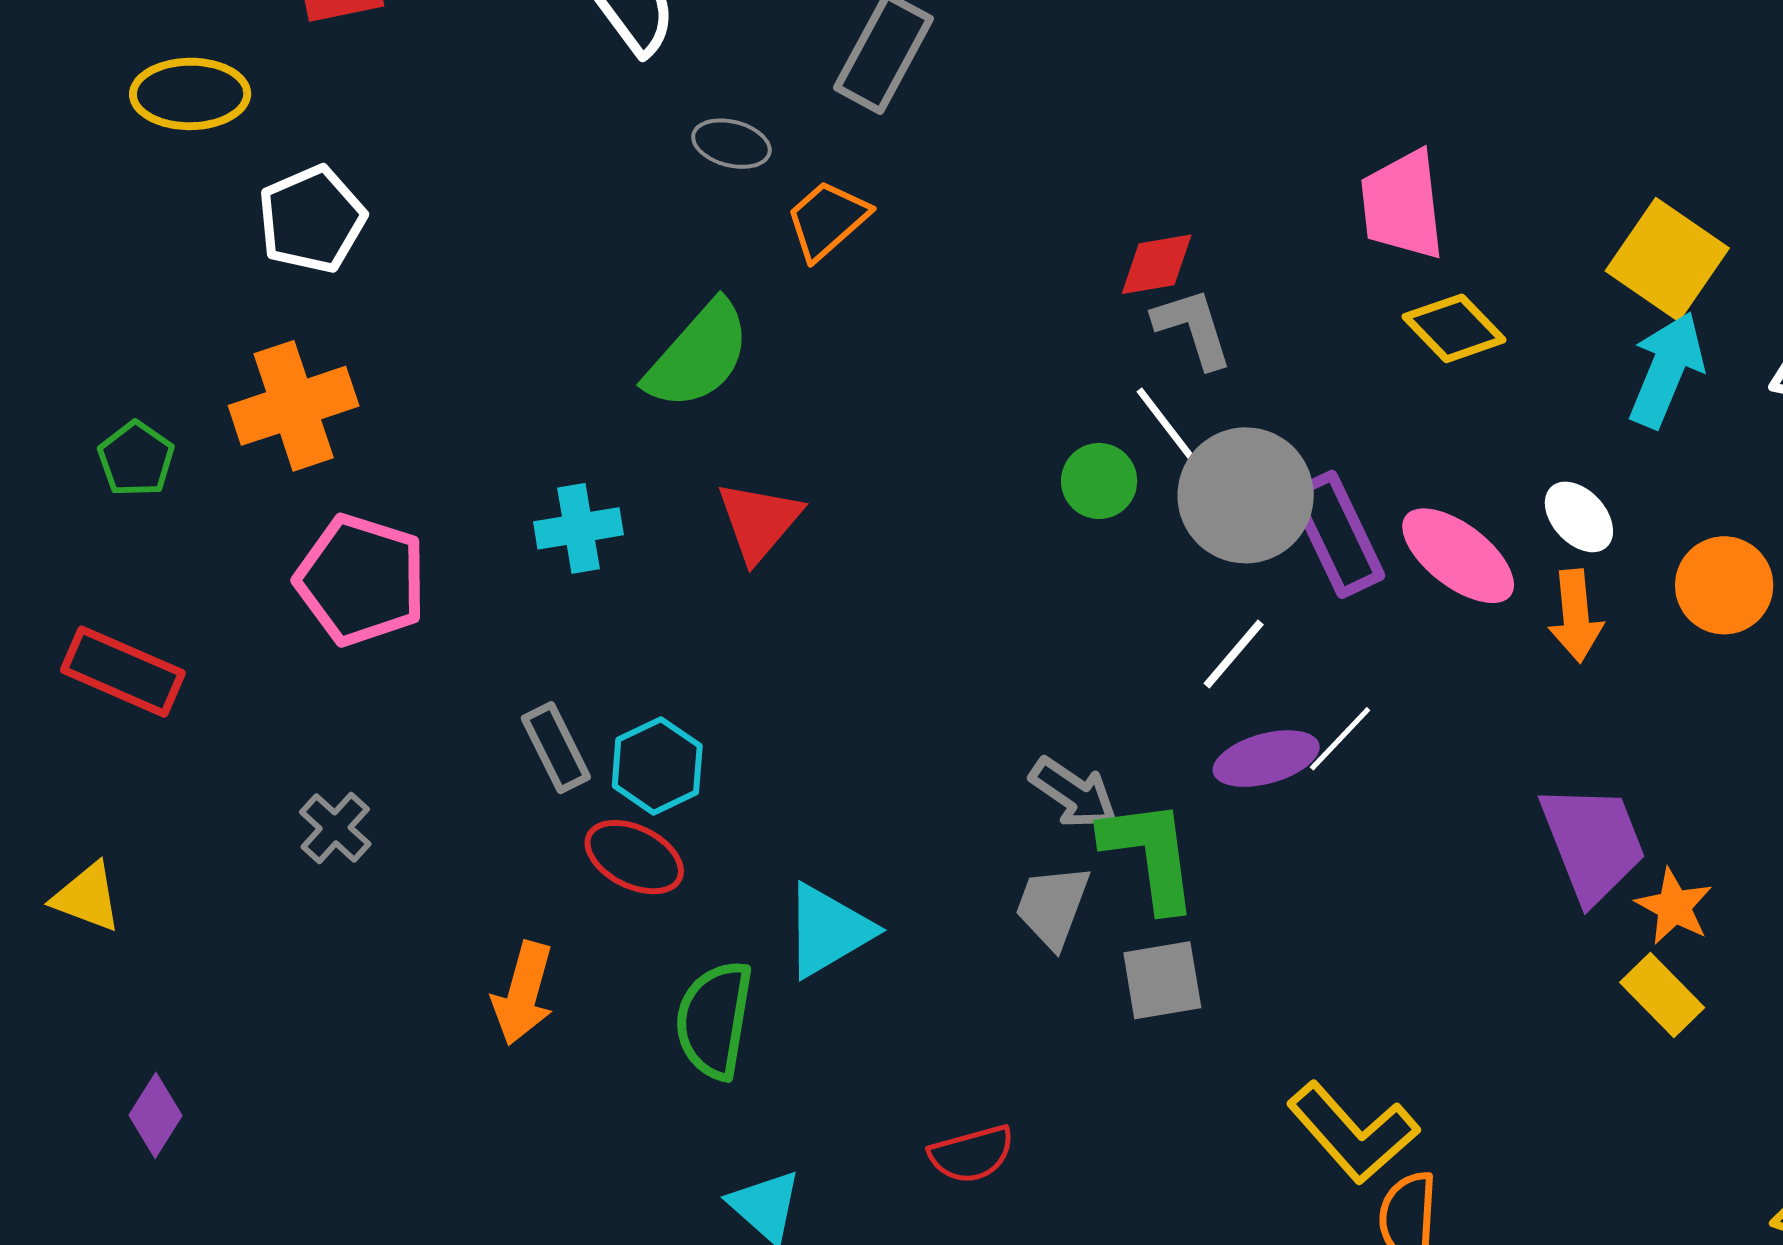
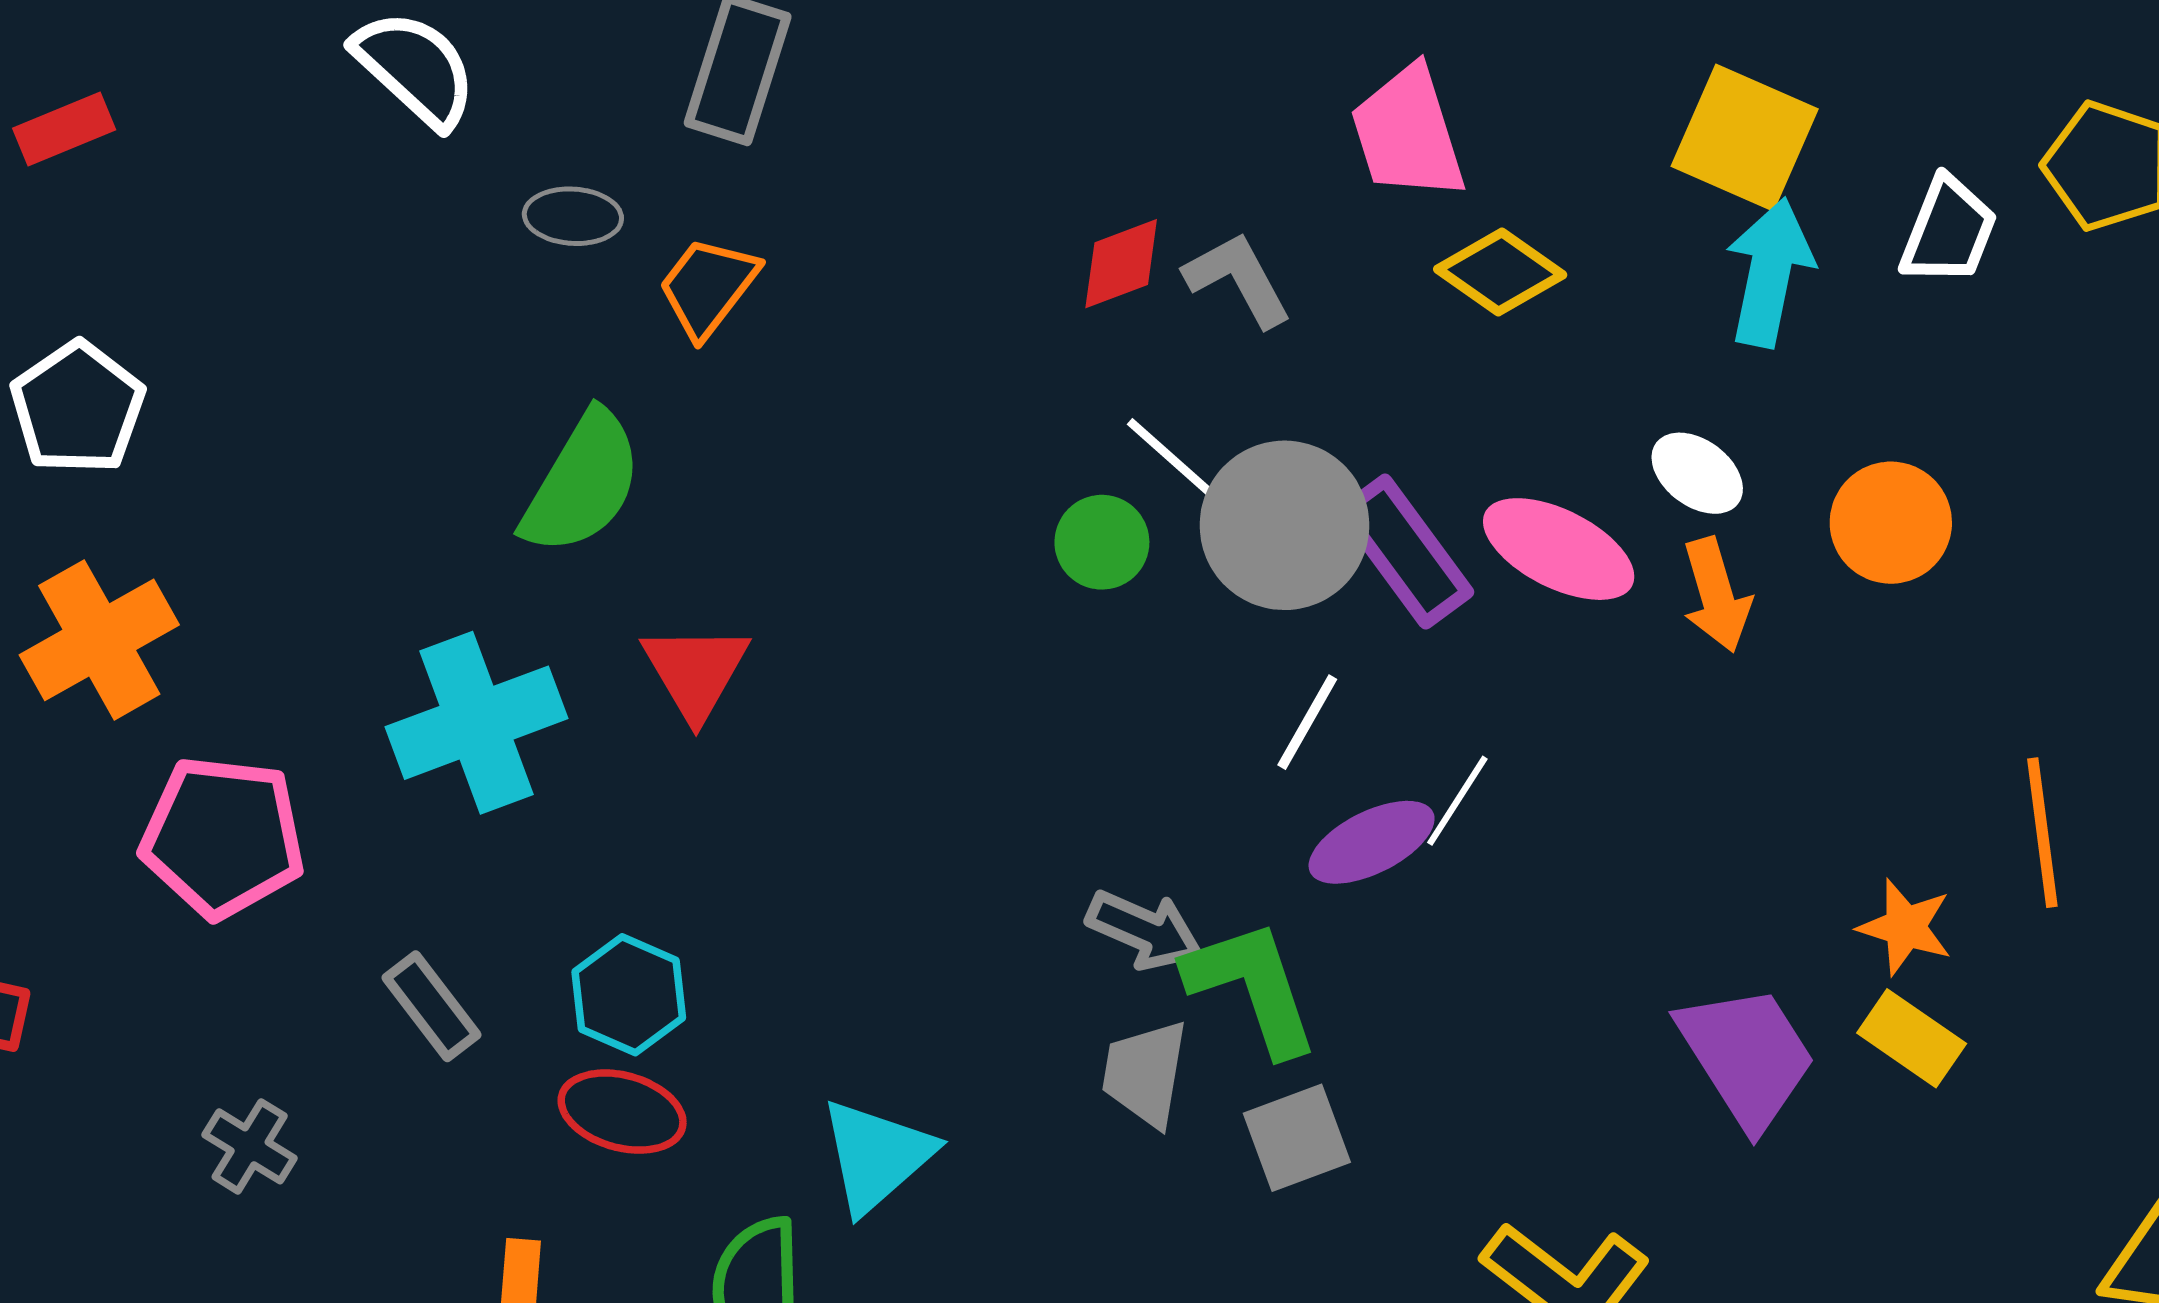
gray L-shape: (1193, 328) -> (1238, 279), moved
cyan cross: (579, 528) -> (477, 723), size x1.6
gray rectangle: (556, 748) -> (432, 1006), moved
purple trapezoid: (1593, 843) -> (1747, 1056), moved

